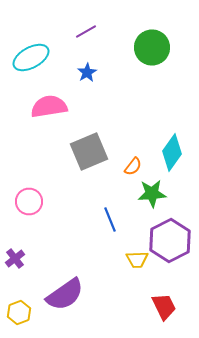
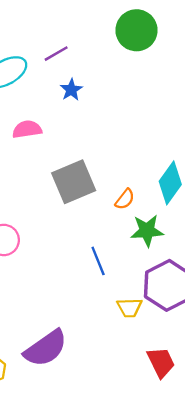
purple line: (86, 32) -> (56, 54), moved
green circle: (152, 48) -> (137, 30), moved
pink semicircle: (49, 106) -> (27, 129), size x0.7

